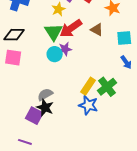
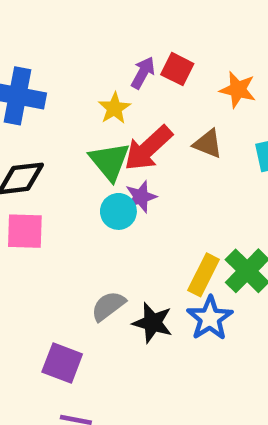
blue star: (88, 105) -> (210, 318), turned 30
black star: (45, 107) -> (153, 323), moved
purple square: (34, 116) -> (62, 363), moved

